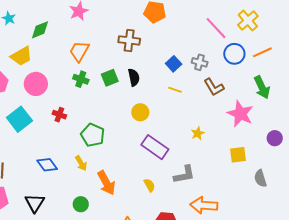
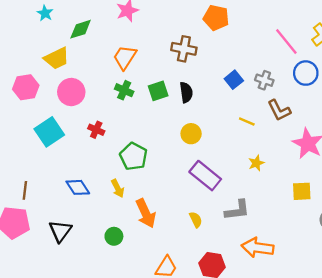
yellow line: (175, 90) -> (247, 121), moved

